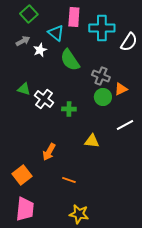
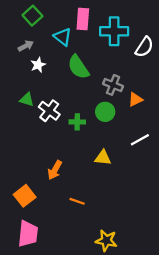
white star: (40, 50) -> (38, 65), moved
green circle: (103, 97) -> (105, 112), moved
yellow star: (79, 214) -> (106, 241), moved

